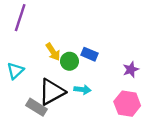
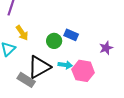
yellow arrow: (53, 52) -> (22, 33), moved
pink hexagon: (127, 104) -> (83, 71), moved

